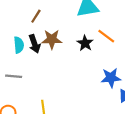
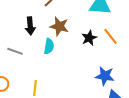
black arrow: (34, 44) -> (30, 26), moved
cyan semicircle: (19, 45) -> (49, 46), moved

